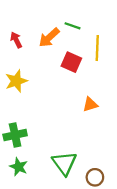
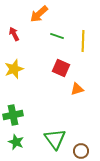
green line: (73, 26) -> (57, 36), moved
orange arrow: (49, 38) -> (39, 14), moved
red square: (71, 62) -> (61, 68), moved

